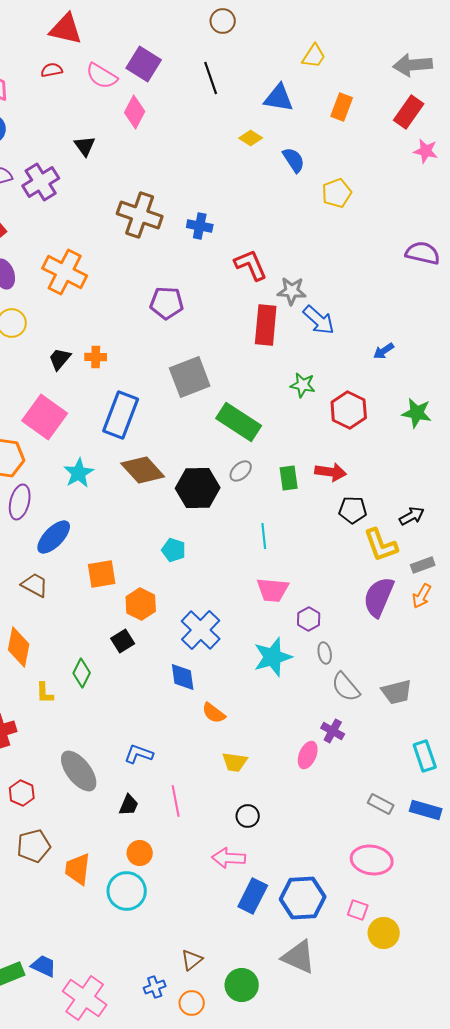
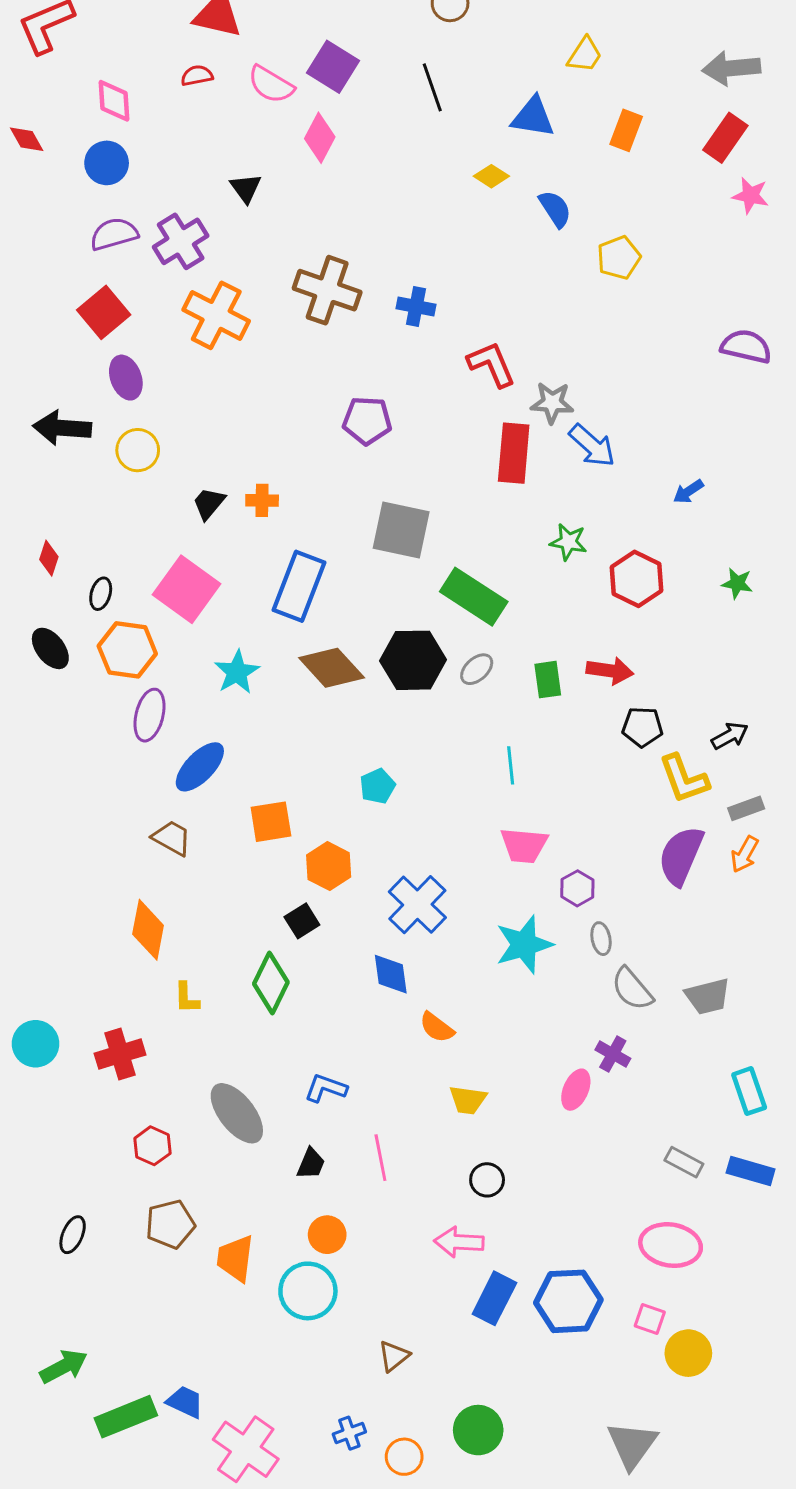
orange cross: (65, 272) -> (216, 315), moved
gray square: (190, 377) -> (401, 530), turned 33
green star: (417, 413) -> (737, 583), size x0.7
black hexagon: (198, 488) -> (413, 660), moved
cyan pentagon: (174, 550) -> (377, 786), turned 30
green diamond: (82, 673) -> (271, 983), moved, size x1.4
gray triangle: (299, 957) -> (632, 1445), moved, turned 42
brown triangle: (192, 960) -> (394, 1356), moved

